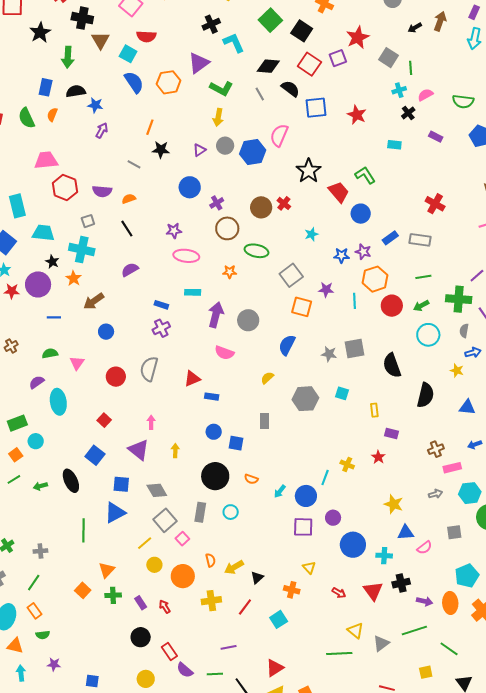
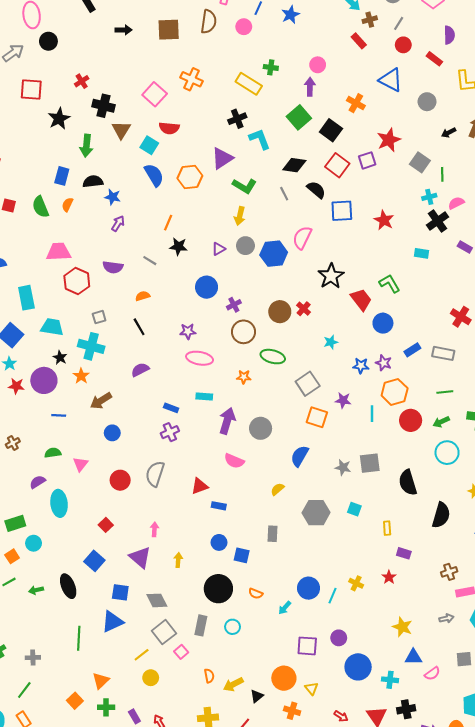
black cross: (408, 113) -> (437, 221), size x1.5
purple semicircle: (102, 191) -> (113, 267), moved
blue circle: (306, 496) -> (308, 588), moved
orange circle: (183, 576) -> (284, 678), moved

